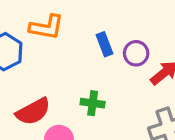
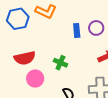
purple circle: (136, 53) -> (96, 28), moved

